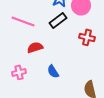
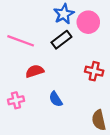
red cross: (87, 37) -> (94, 71), moved

